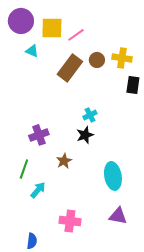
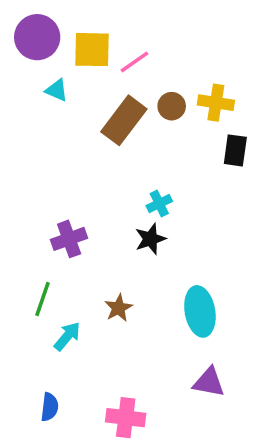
brown star: (64, 161) -> (119, 308), moved
pink cross: (70, 221) -> (126, 418), moved
blue semicircle: (32, 241) -> (50, 407), moved

